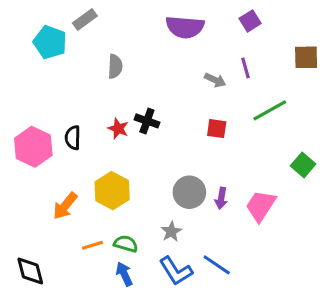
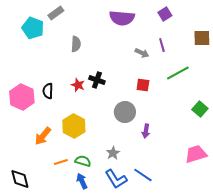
gray circle: (189, 192) -> (125, 112), moved
pink trapezoid: (261, 206) -> (196, 154), moved, turned 40

